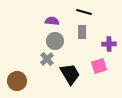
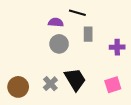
black line: (84, 12) -> (77, 13), moved
gray cross: (47, 59) -> (50, 84), moved
pink square: (99, 66) -> (113, 85), moved

